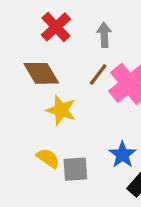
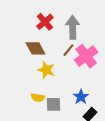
gray arrow: (104, 35) -> (73, 27), size x1.6
yellow semicircle: (48, 158) -> (38, 98), turned 152

